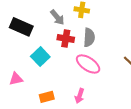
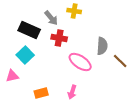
black rectangle: (21, 27) -> (29, 30), moved
gray semicircle: (89, 37) -> (102, 46), moved
cyan square: (40, 57) -> (25, 55), moved

